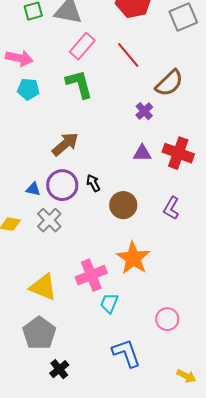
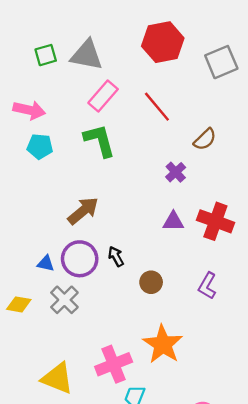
brown semicircle: (169, 83) -> (205, 139), size x0.7
brown circle: (123, 205) -> (151, 282), size x0.7

